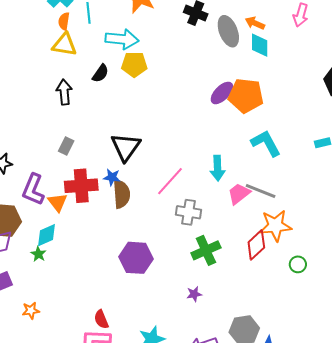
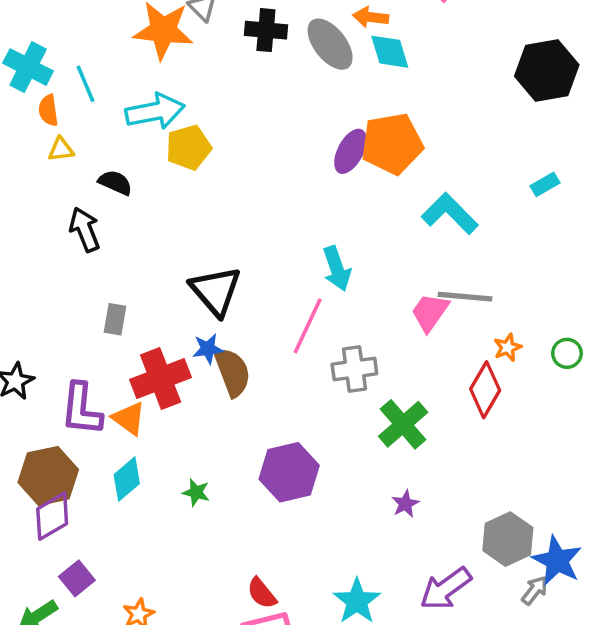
yellow triangle: (64, 45) -> (61, 149), size x0.6
black semicircle: (100, 73) -> (115, 183), moved, turned -84
cyan arrow: (217, 168) -> (337, 269), moved
orange star: (275, 226) -> (508, 347), size x0.5
green star: (38, 254) -> (196, 492), moved
green circle: (298, 264) -> (567, 353), moved

